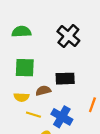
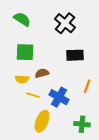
green semicircle: (21, 32) -> (22, 19), turned 36
black rectangle: (65, 79) -> (75, 55), moved

